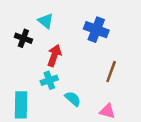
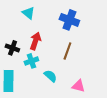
black cross: (23, 38) -> (12, 48), moved
brown line: (111, 72) -> (67, 51), moved

